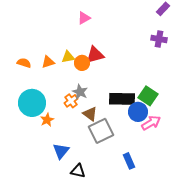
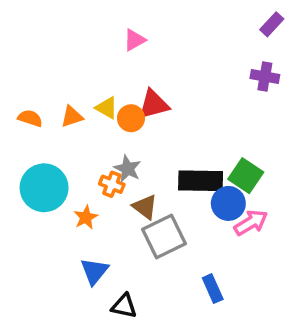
yellow triangle: (68, 57) -> (107, 108), turned 40
orange cross: (71, 101) -> (112, 184), turned -32
orange star: (47, 120) -> (86, 217), moved

